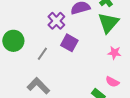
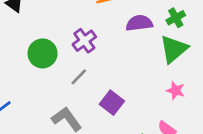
purple cross: (56, 21) -> (84, 41), moved
purple square: (69, 43) -> (112, 103), moved

